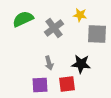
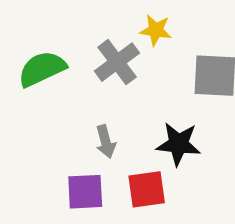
yellow star: (80, 15) -> (156, 30), moved
green semicircle: (23, 19) -> (42, 69), moved

